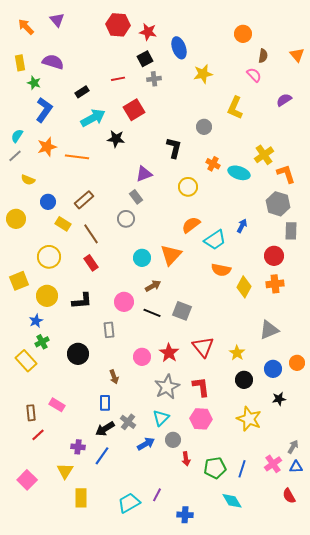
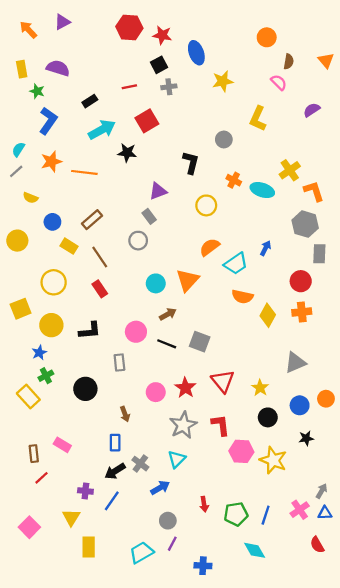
purple triangle: (57, 20) -> (62, 22), turned 42
pink hexagon: (201, 419) -> (241, 451), moved
gray circle: (173, 440) -> (168, 521), moved

